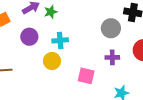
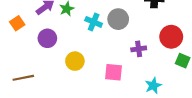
gray circle: (111, 28) -> (118, 19), moved
cyan cross: (60, 40) -> (94, 22), moved, turned 35

